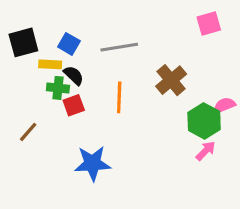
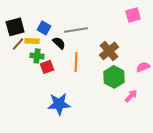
black semicircle: (74, 75) -> (59, 43), moved
green hexagon: (204, 121) -> (114, 77), moved
brown line: (28, 132) -> (18, 44), moved

